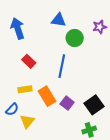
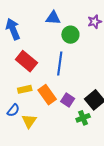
red rectangle: (29, 61) -> (26, 61), size x1.5
green cross: (89, 130) -> (83, 118), moved

